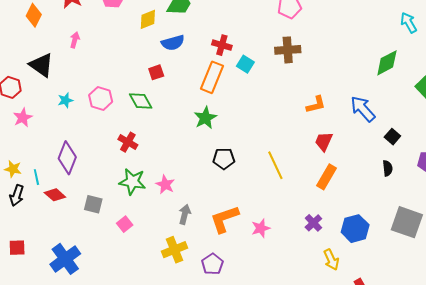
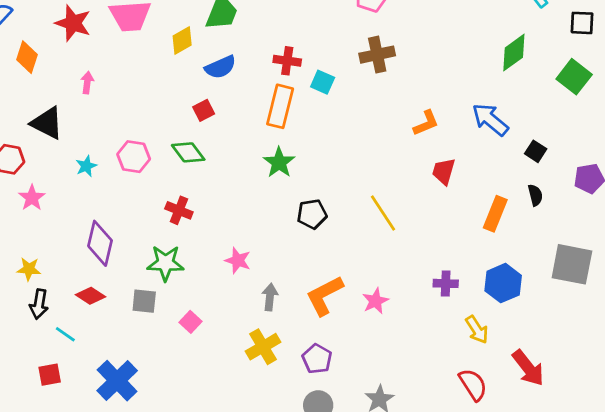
cyan line: (36, 177) -> (65, 334), moved, turned -35
orange rectangle: (327, 177) -> (495, 214), moved
green star: (132, 182) -> (165, 263), moved
purple cross: (313, 223) -> (446, 283), turned -36

